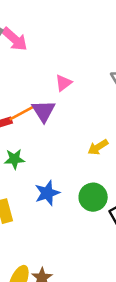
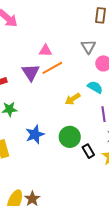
pink triangle: (63, 83) -> (45, 51), turned 40
orange line: (22, 113) -> (52, 68), moved

